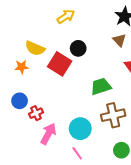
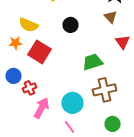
red square: (60, 64) -> (40, 52), moved

